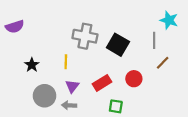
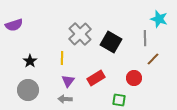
gray cross: (85, 36) -> (80, 34), turned 35
red circle: (134, 79) -> (134, 78), moved
gray circle: (45, 96) -> (28, 90), moved
green square: (116, 106) -> (119, 100), moved

